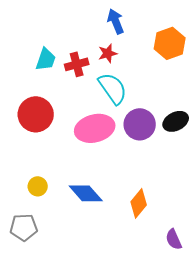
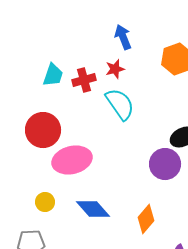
purple circle: (140, 124) -> (165, 164), moved
pink ellipse: (95, 128) -> (72, 160), moved

